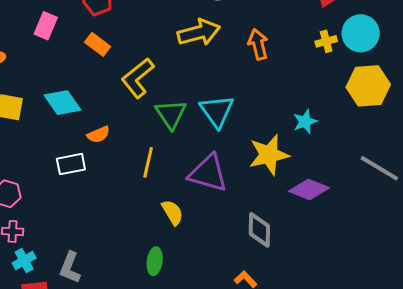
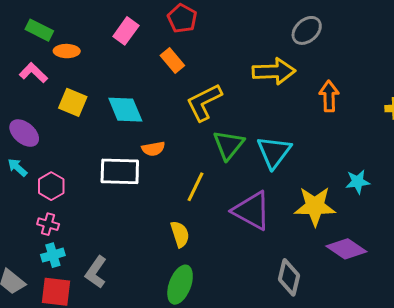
white rectangle: (71, 164) -> (120, 171), size x1.4
yellow semicircle: (172, 212) -> (180, 234), moved
green ellipse: (155, 261) -> (180, 285), size x1.4

